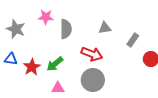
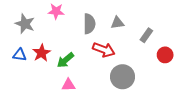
gray semicircle: (66, 29) -> (89, 24), moved
red star: (32, 67) -> (42, 53), moved
gray circle: (93, 80) -> (123, 77), moved

